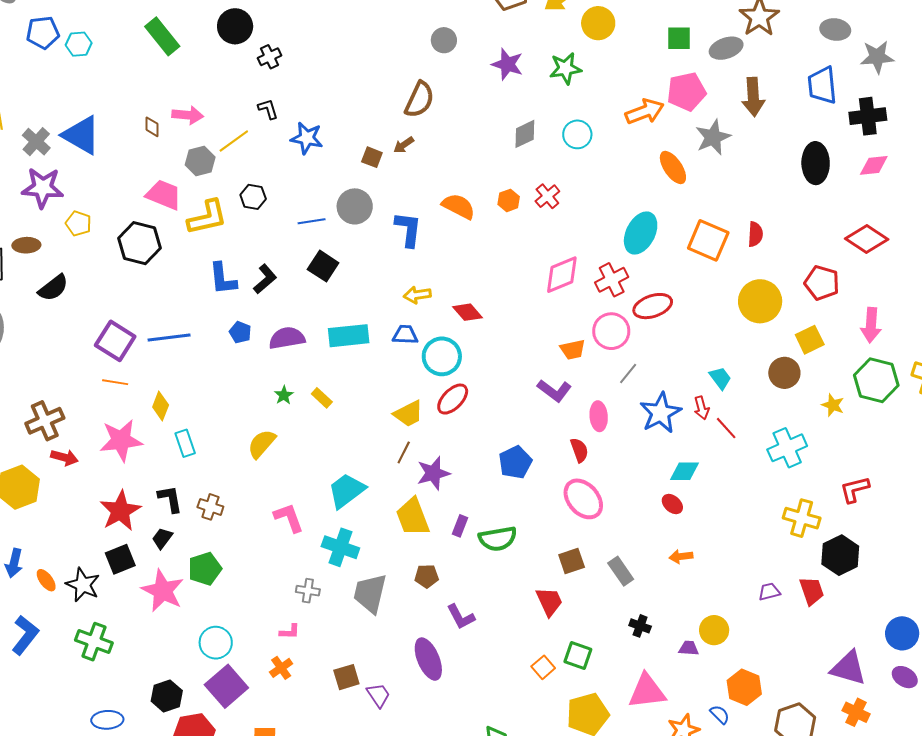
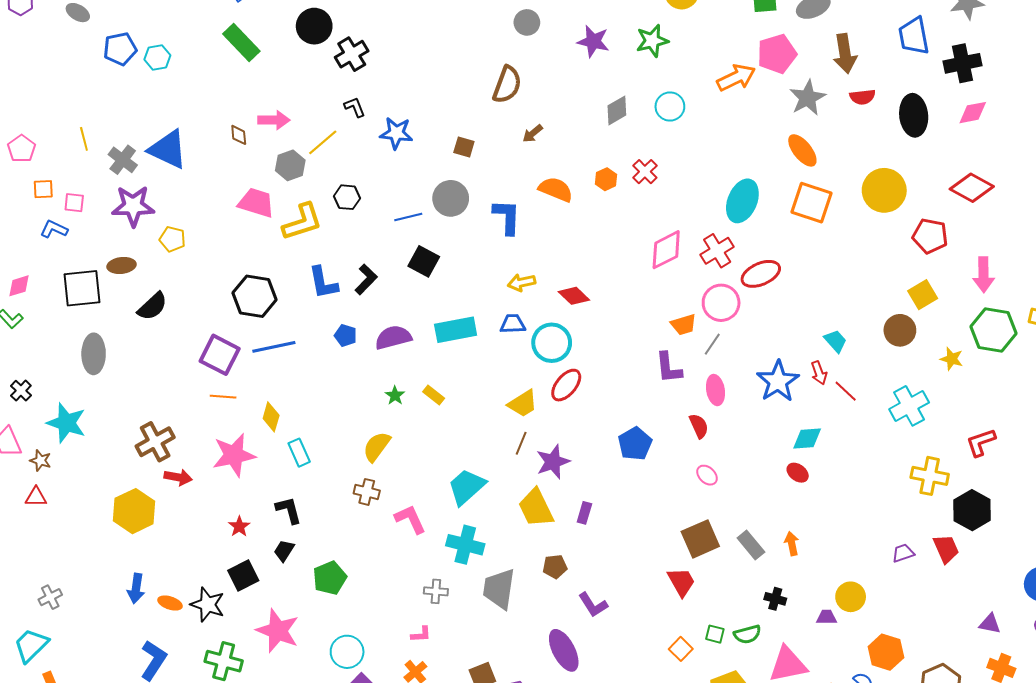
black cross: (270, 57) -> (352, 54), size x1.4
brown arrow: (404, 145) -> (533, 134), moved
orange ellipse: (673, 167) -> (802, 150), moved
red semicircle: (755, 234) -> (863, 97), moved, turned 85
black hexagon: (140, 243) -> (255, 296), moved
yellow circle: (760, 301) -> (884, 190), moved
gray line: (628, 374) -> (712, 344), moved
purple L-shape: (554, 391) -> (669, 368), turned 52
pink ellipse: (583, 499) -> (707, 475), size x0.5
brown cross: (210, 507) -> (367, 492), moved
red star: (120, 511) -> (239, 526), size x0.5
green semicircle: (498, 539) -> (747, 634), moved, size x0.7
orange arrow: (681, 556) -> (792, 544), moved, turned 90
brown square: (572, 561) -> (700, 539), size x1.4
orange ellipse: (46, 580) -> (170, 603), turned -30
pink star: (163, 591) -> (278, 631), moved
green square: (578, 655) -> (715, 634), size x0.7
purple triangle: (848, 668) -> (990, 624), size x0.6

